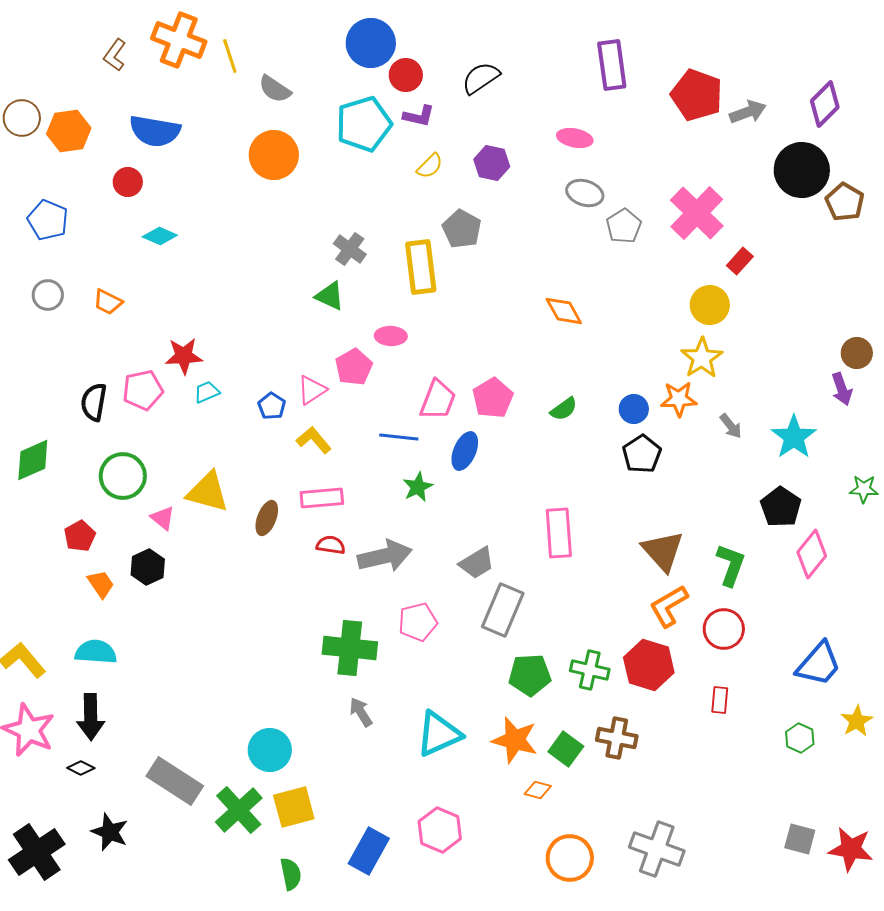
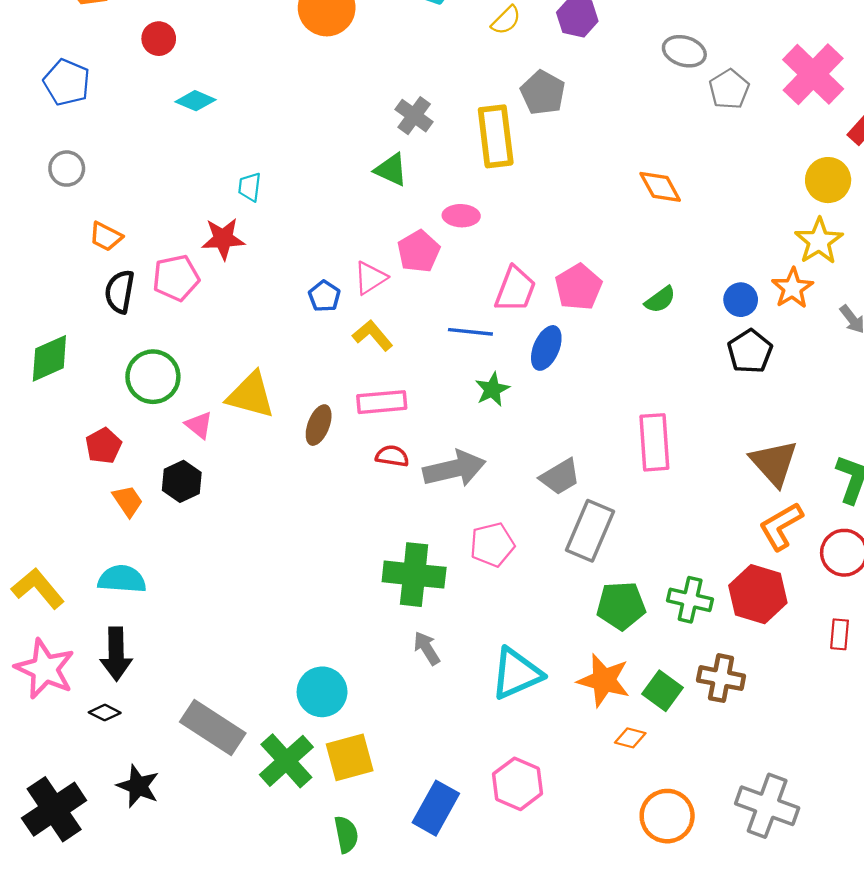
orange trapezoid: (108, 302) -> (106, 236), moved
cyan trapezoid: (207, 392) -> (250, 187), moved, turned -60
orange star: (679, 399) -> (792, 288), turned -30

